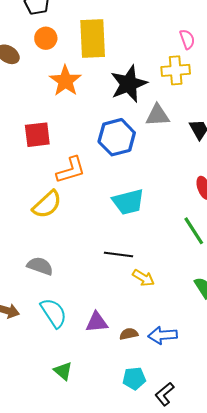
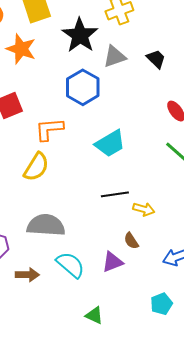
orange L-shape: (71, 170) -> (49, 129), turned -152
gray semicircle: (40, 266) -> (46, 225), size x1.5
brown semicircle: (129, 334) -> (131, 241), moved, turned -96

